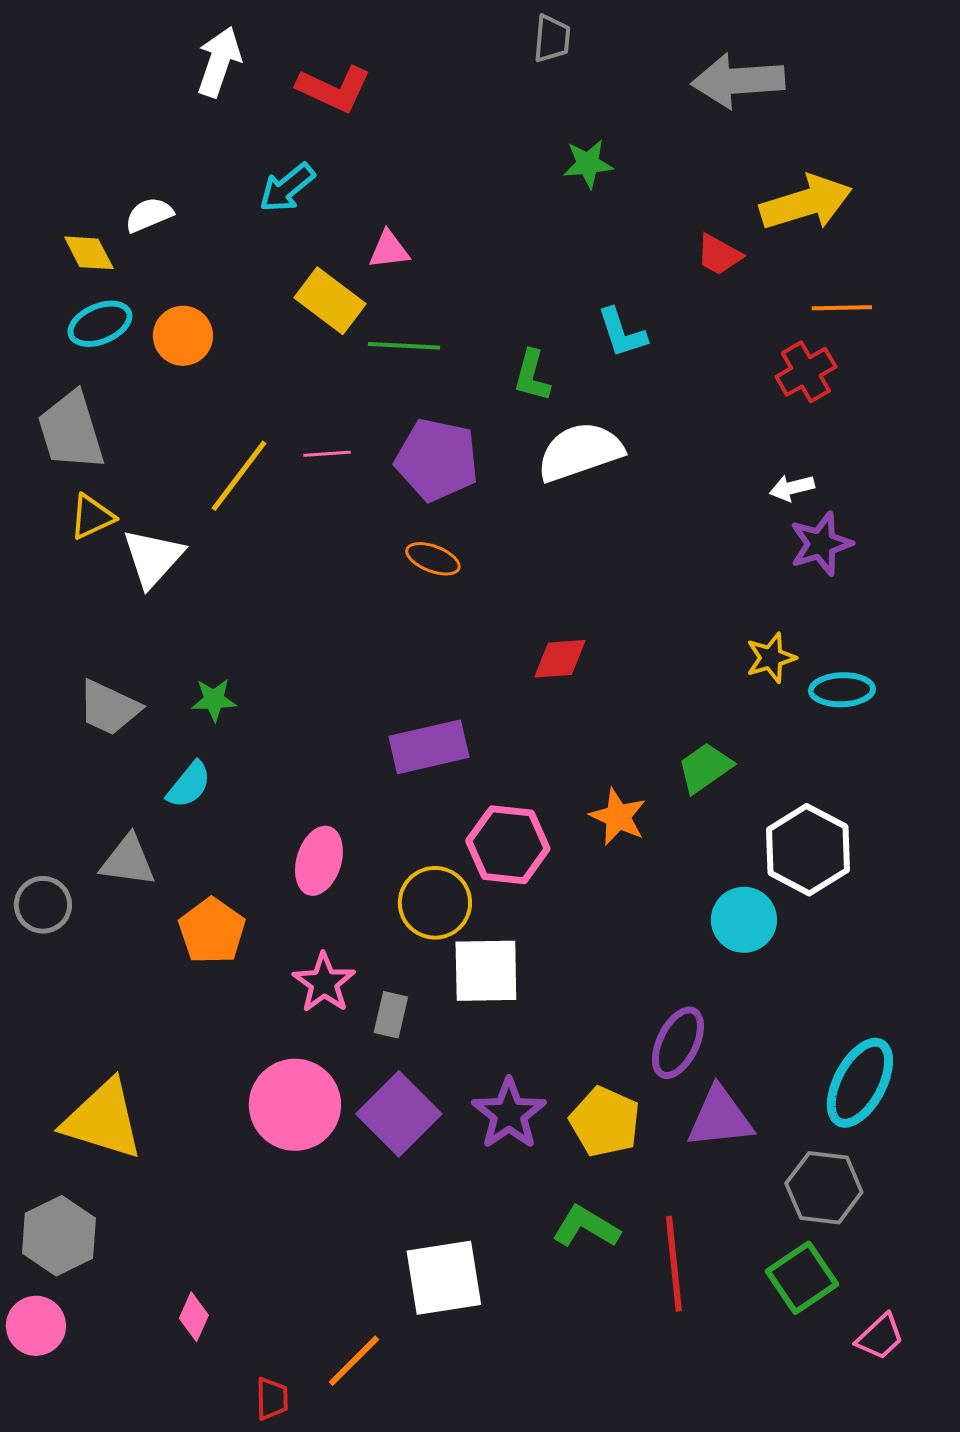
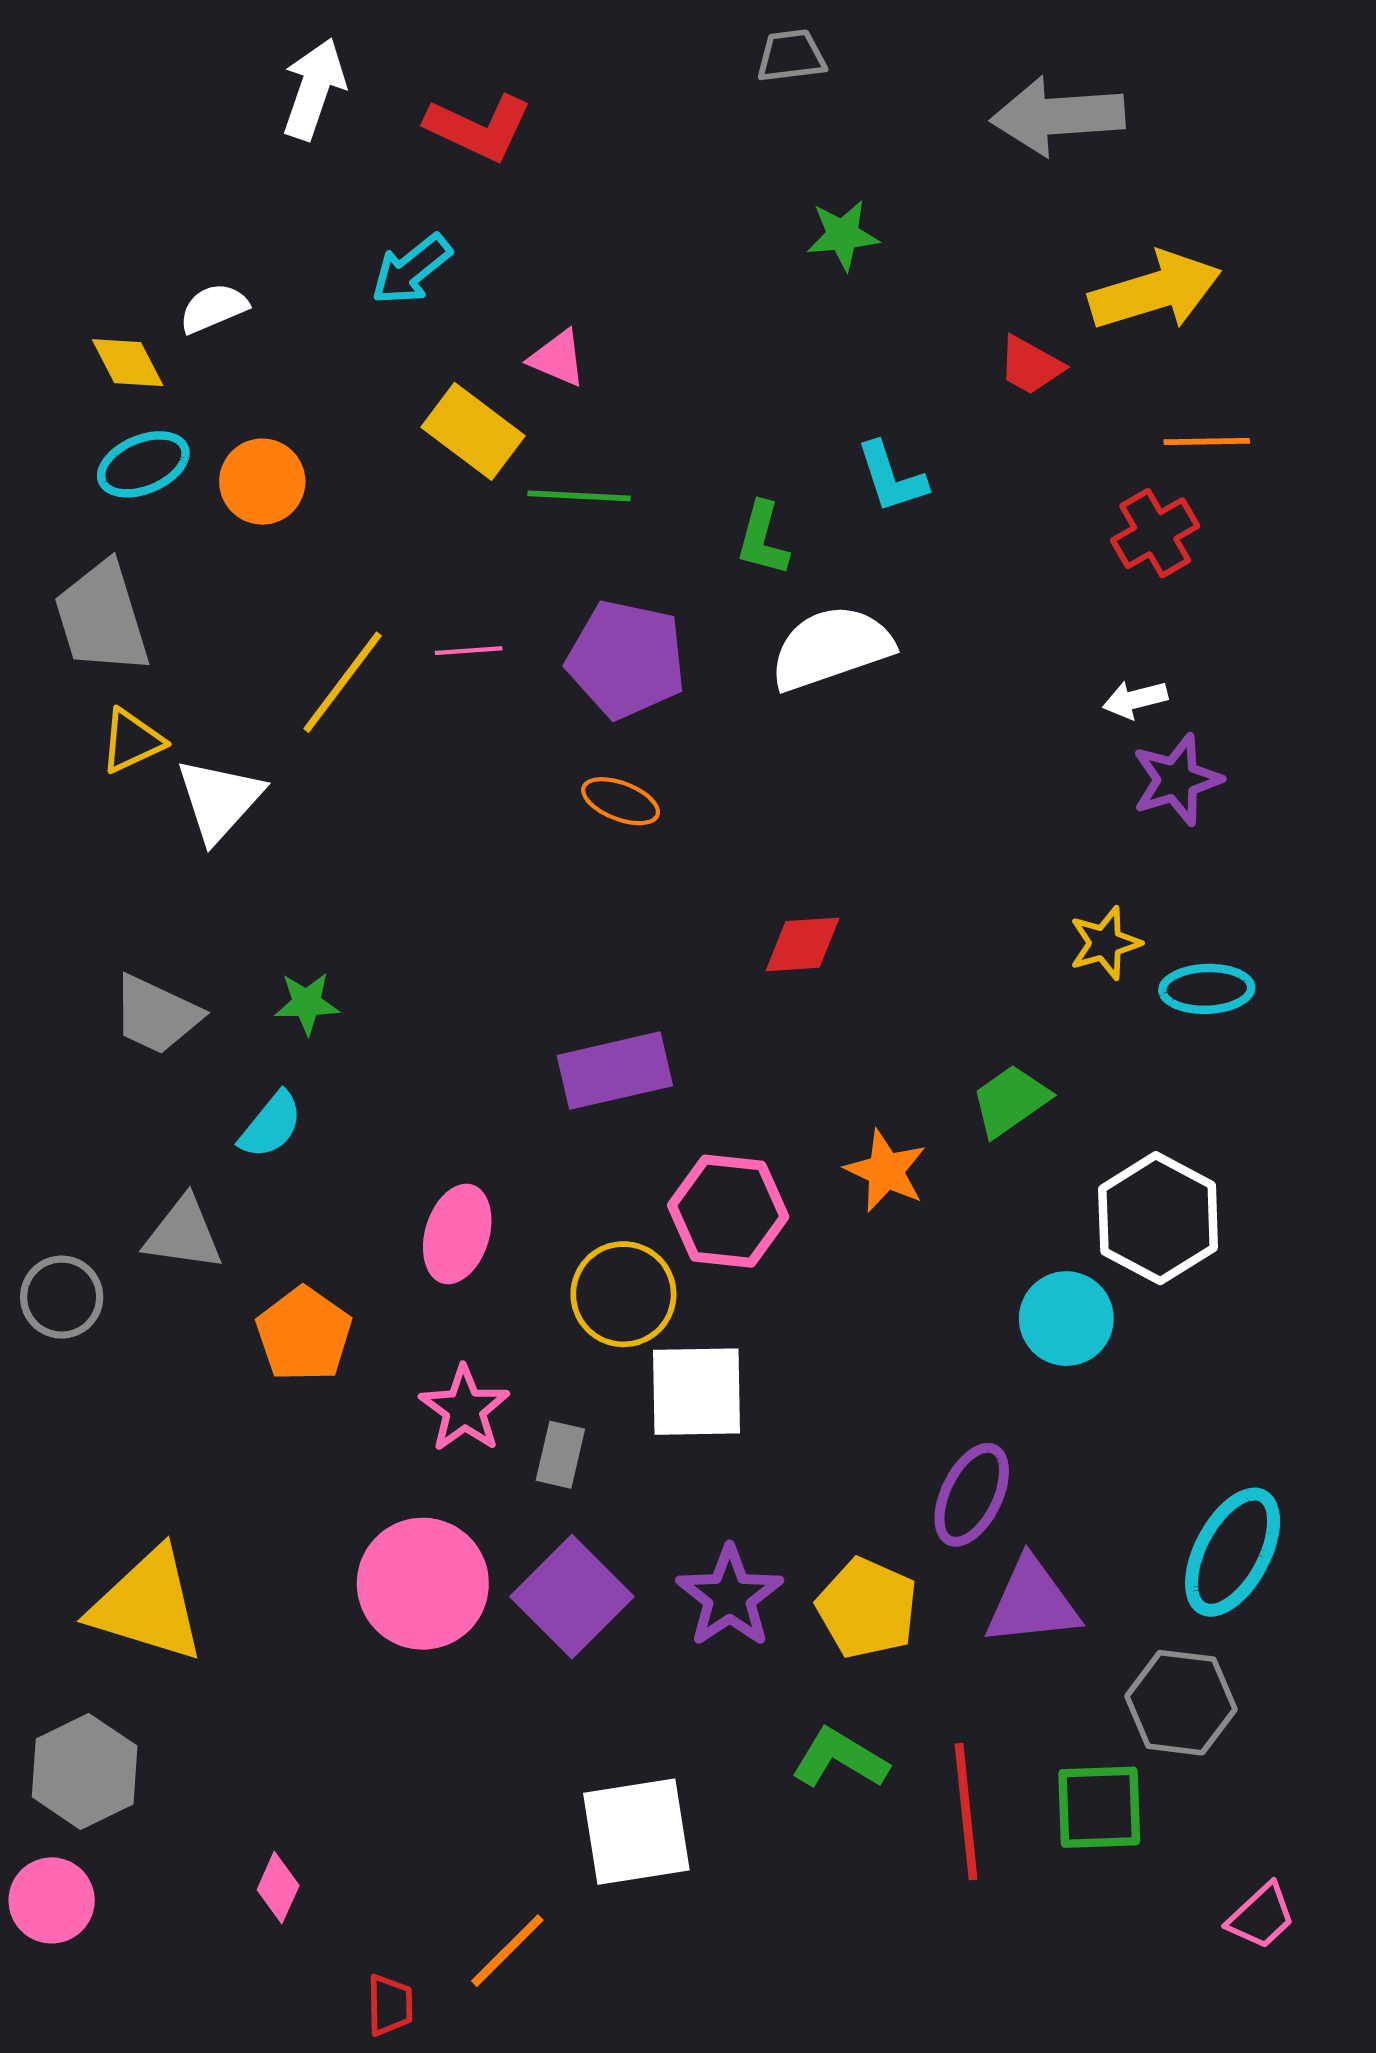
gray trapezoid: (552, 39) -> (791, 56), turned -102
pink triangle: (389, 250) -> (558, 358), turned 30
green square: (802, 1278) -> (1099, 1807), moved, turned 32

